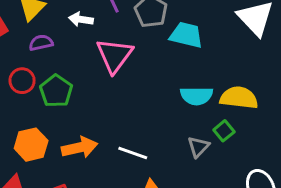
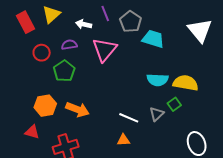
purple semicircle: (41, 43) -> (69, 45), moved
red circle: (22, 81) -> (42, 53), moved
orange arrow: (80, 147) -> (77, 109), turned 30
white line: (133, 153) -> (129, 118), moved

